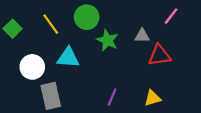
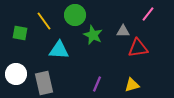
green square: (13, 29) -> (20, 33), moved, turned -35
white circle: (32, 67) -> (16, 74), moved

